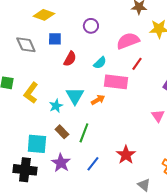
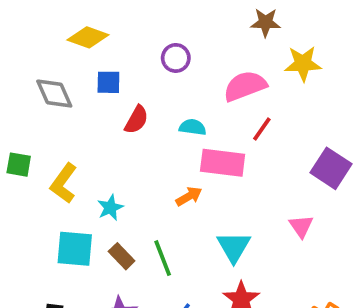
cyan semicircle: (100, 63) -> (193, 127), turned -128
cyan triangle: (75, 96) -> (234, 247), moved
green line: (84, 133) -> (163, 258), turned -42
cyan square: (37, 144) -> (75, 249), moved

